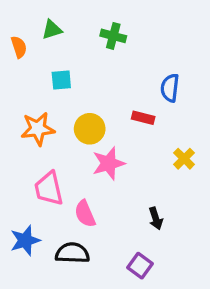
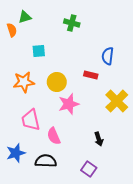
green triangle: (52, 30) -> (25, 17), moved
yellow cross: (184, 159) -> (117, 101), size x1.6

